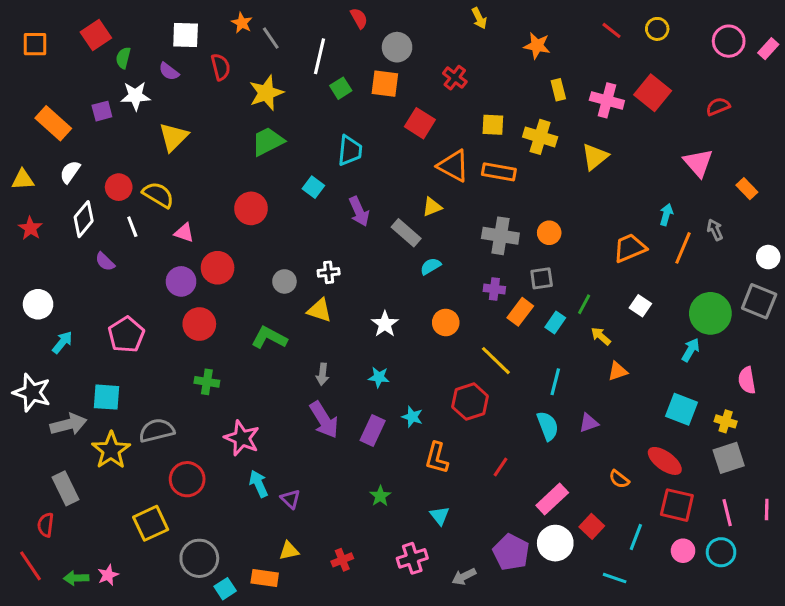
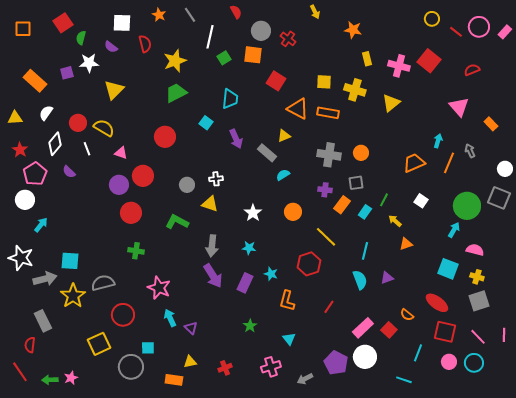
red line: (612, 30) -> (456, 32), moved
gray line: (271, 38) -> (190, 15), moved
red cross: (455, 78) -> (288, 39), moved
pink pentagon: (126, 335) -> (35, 174), moved
gray arrow: (322, 374) -> (212, 246), size x1.5
pink semicircle: (747, 380) -> (475, 250), moved, turned 114
pink line: (727, 513) -> (478, 337), turned -30
red square: (592, 526) -> (389, 330), moved
cyan square: (225, 589) -> (148, 348), moved, turned 32

